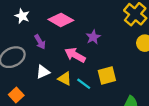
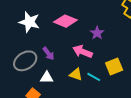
white star: (22, 16) -> (29, 22), size x1.5
purple arrow: (40, 42) -> (48, 54), moved
white triangle: (43, 72) -> (47, 78), moved, turned 32

